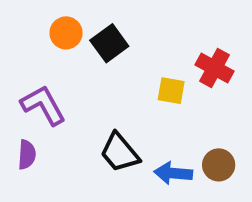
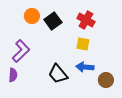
red cross: (214, 68) -> (86, 20), moved
purple L-shape: (43, 105) -> (21, 51), turned 75
blue arrow: (173, 173) -> (85, 67), moved

